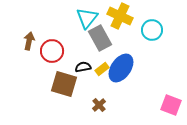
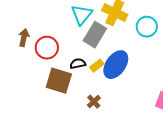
gray rectangle: (100, 38) -> (95, 35), turned 60

